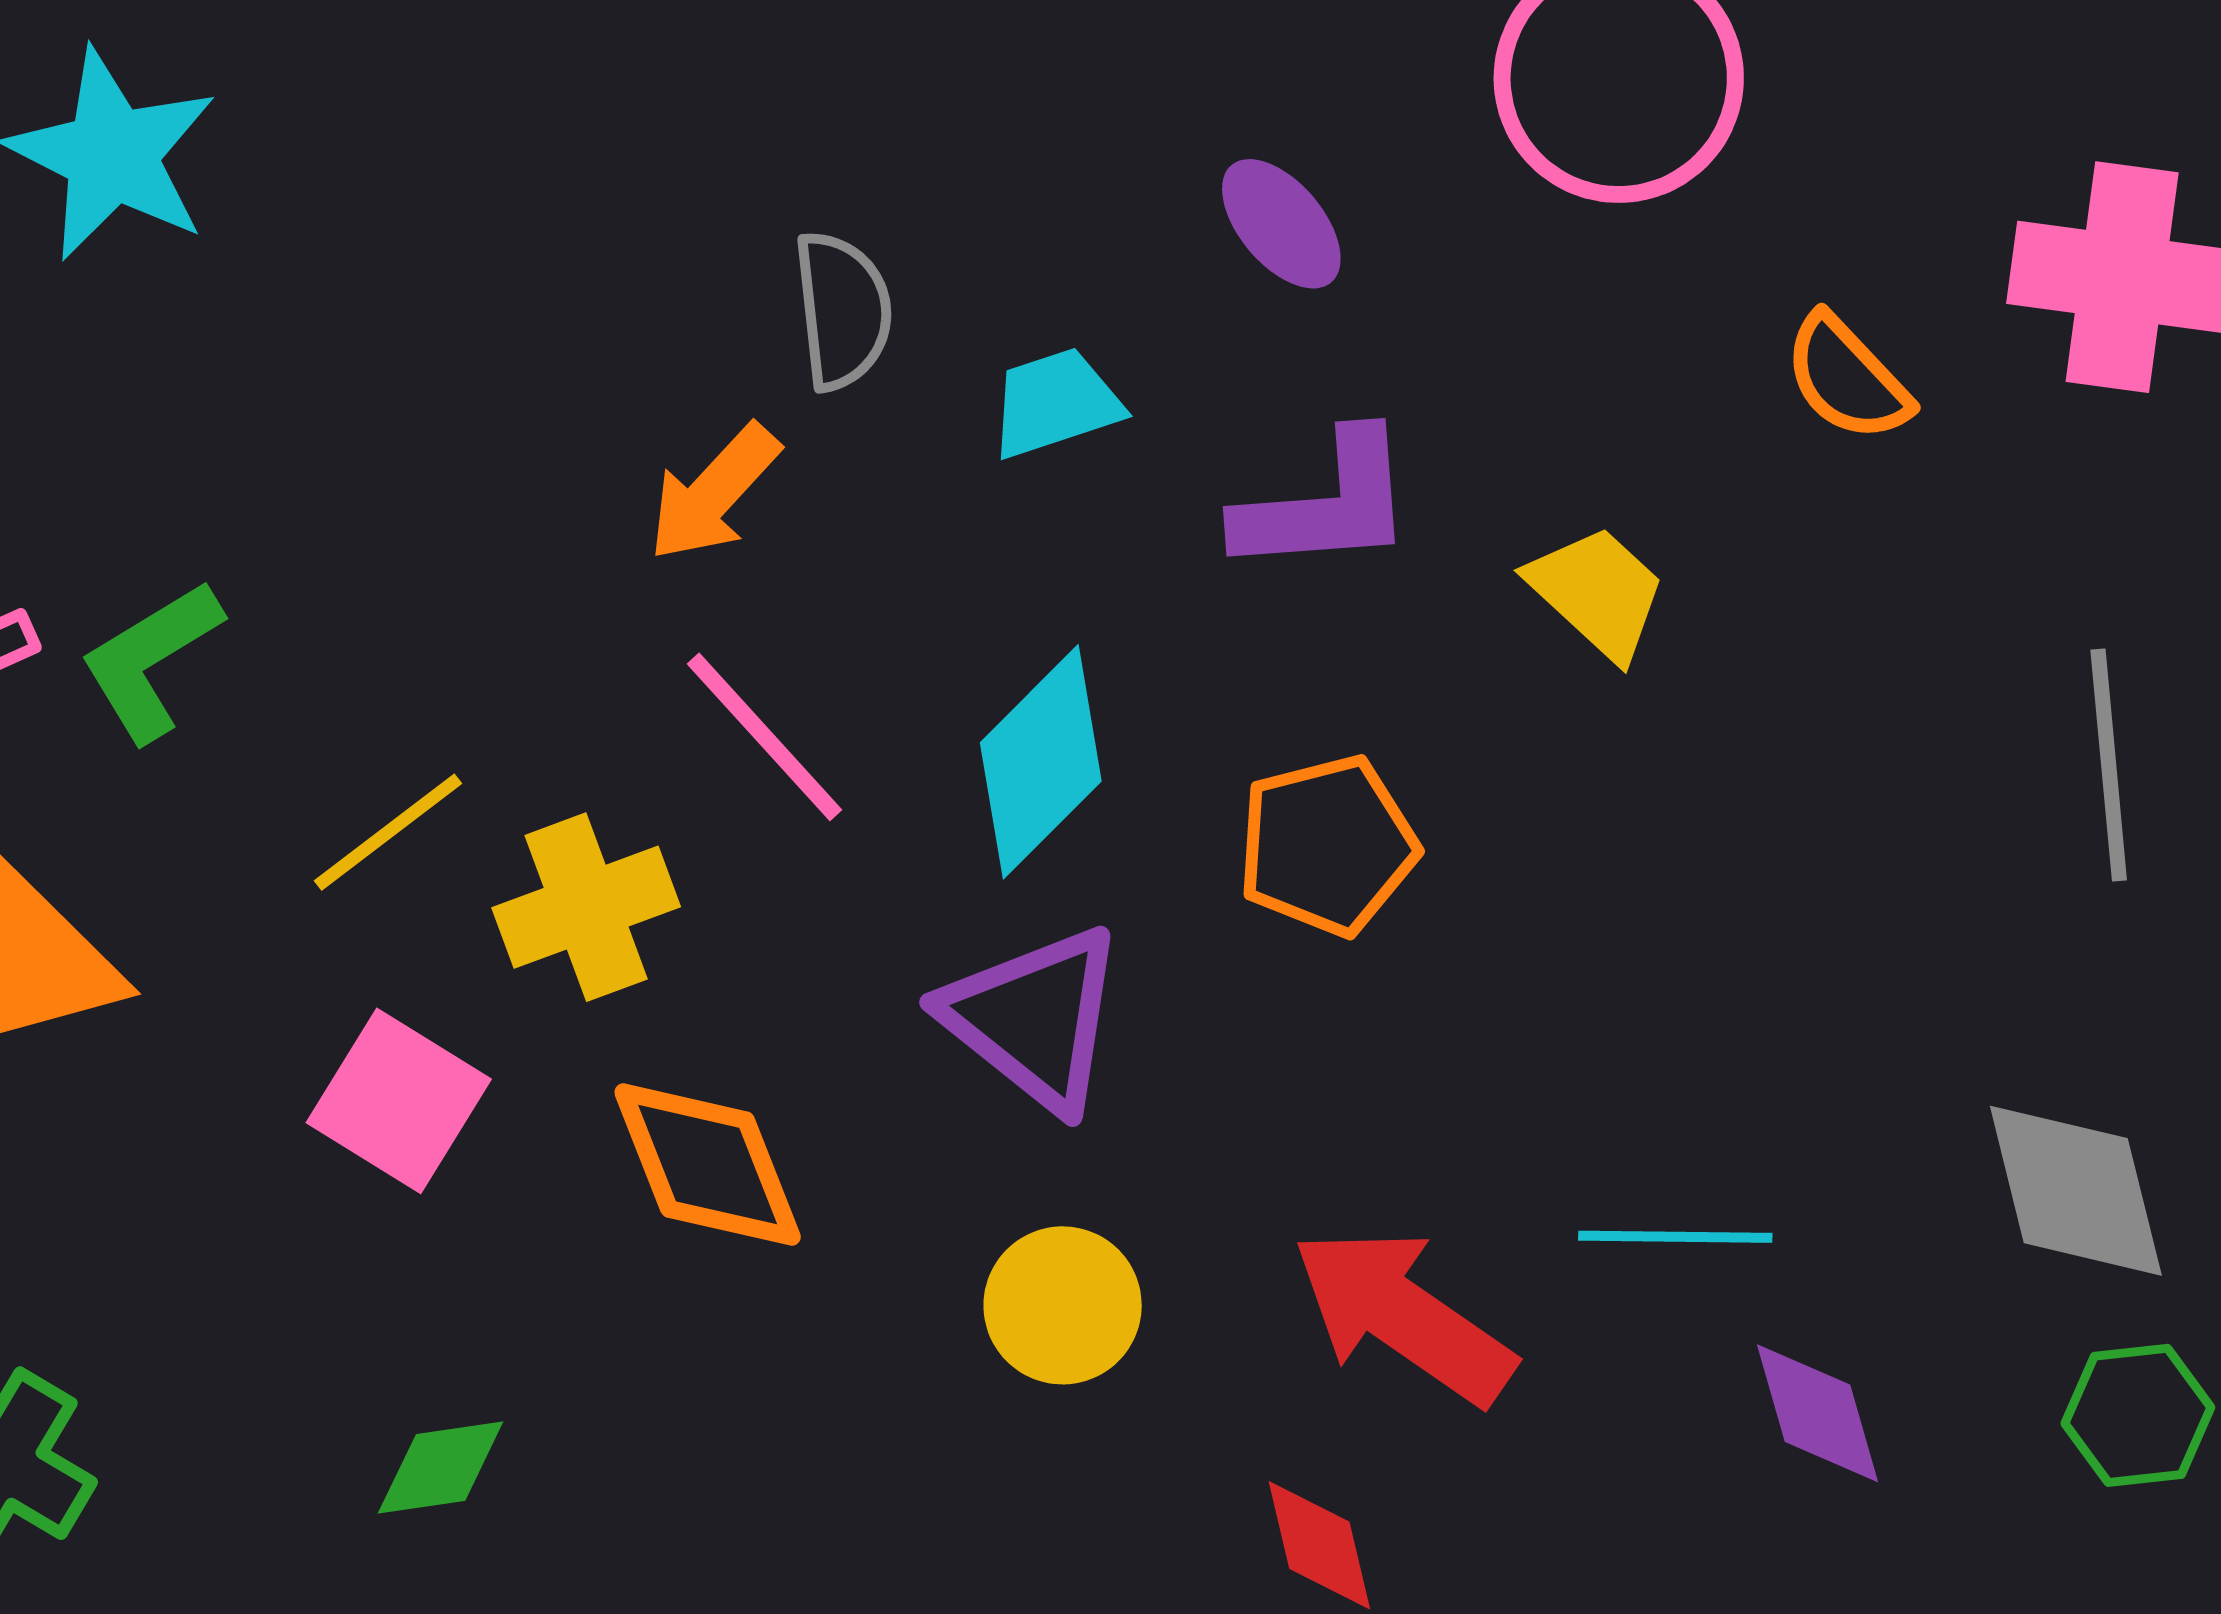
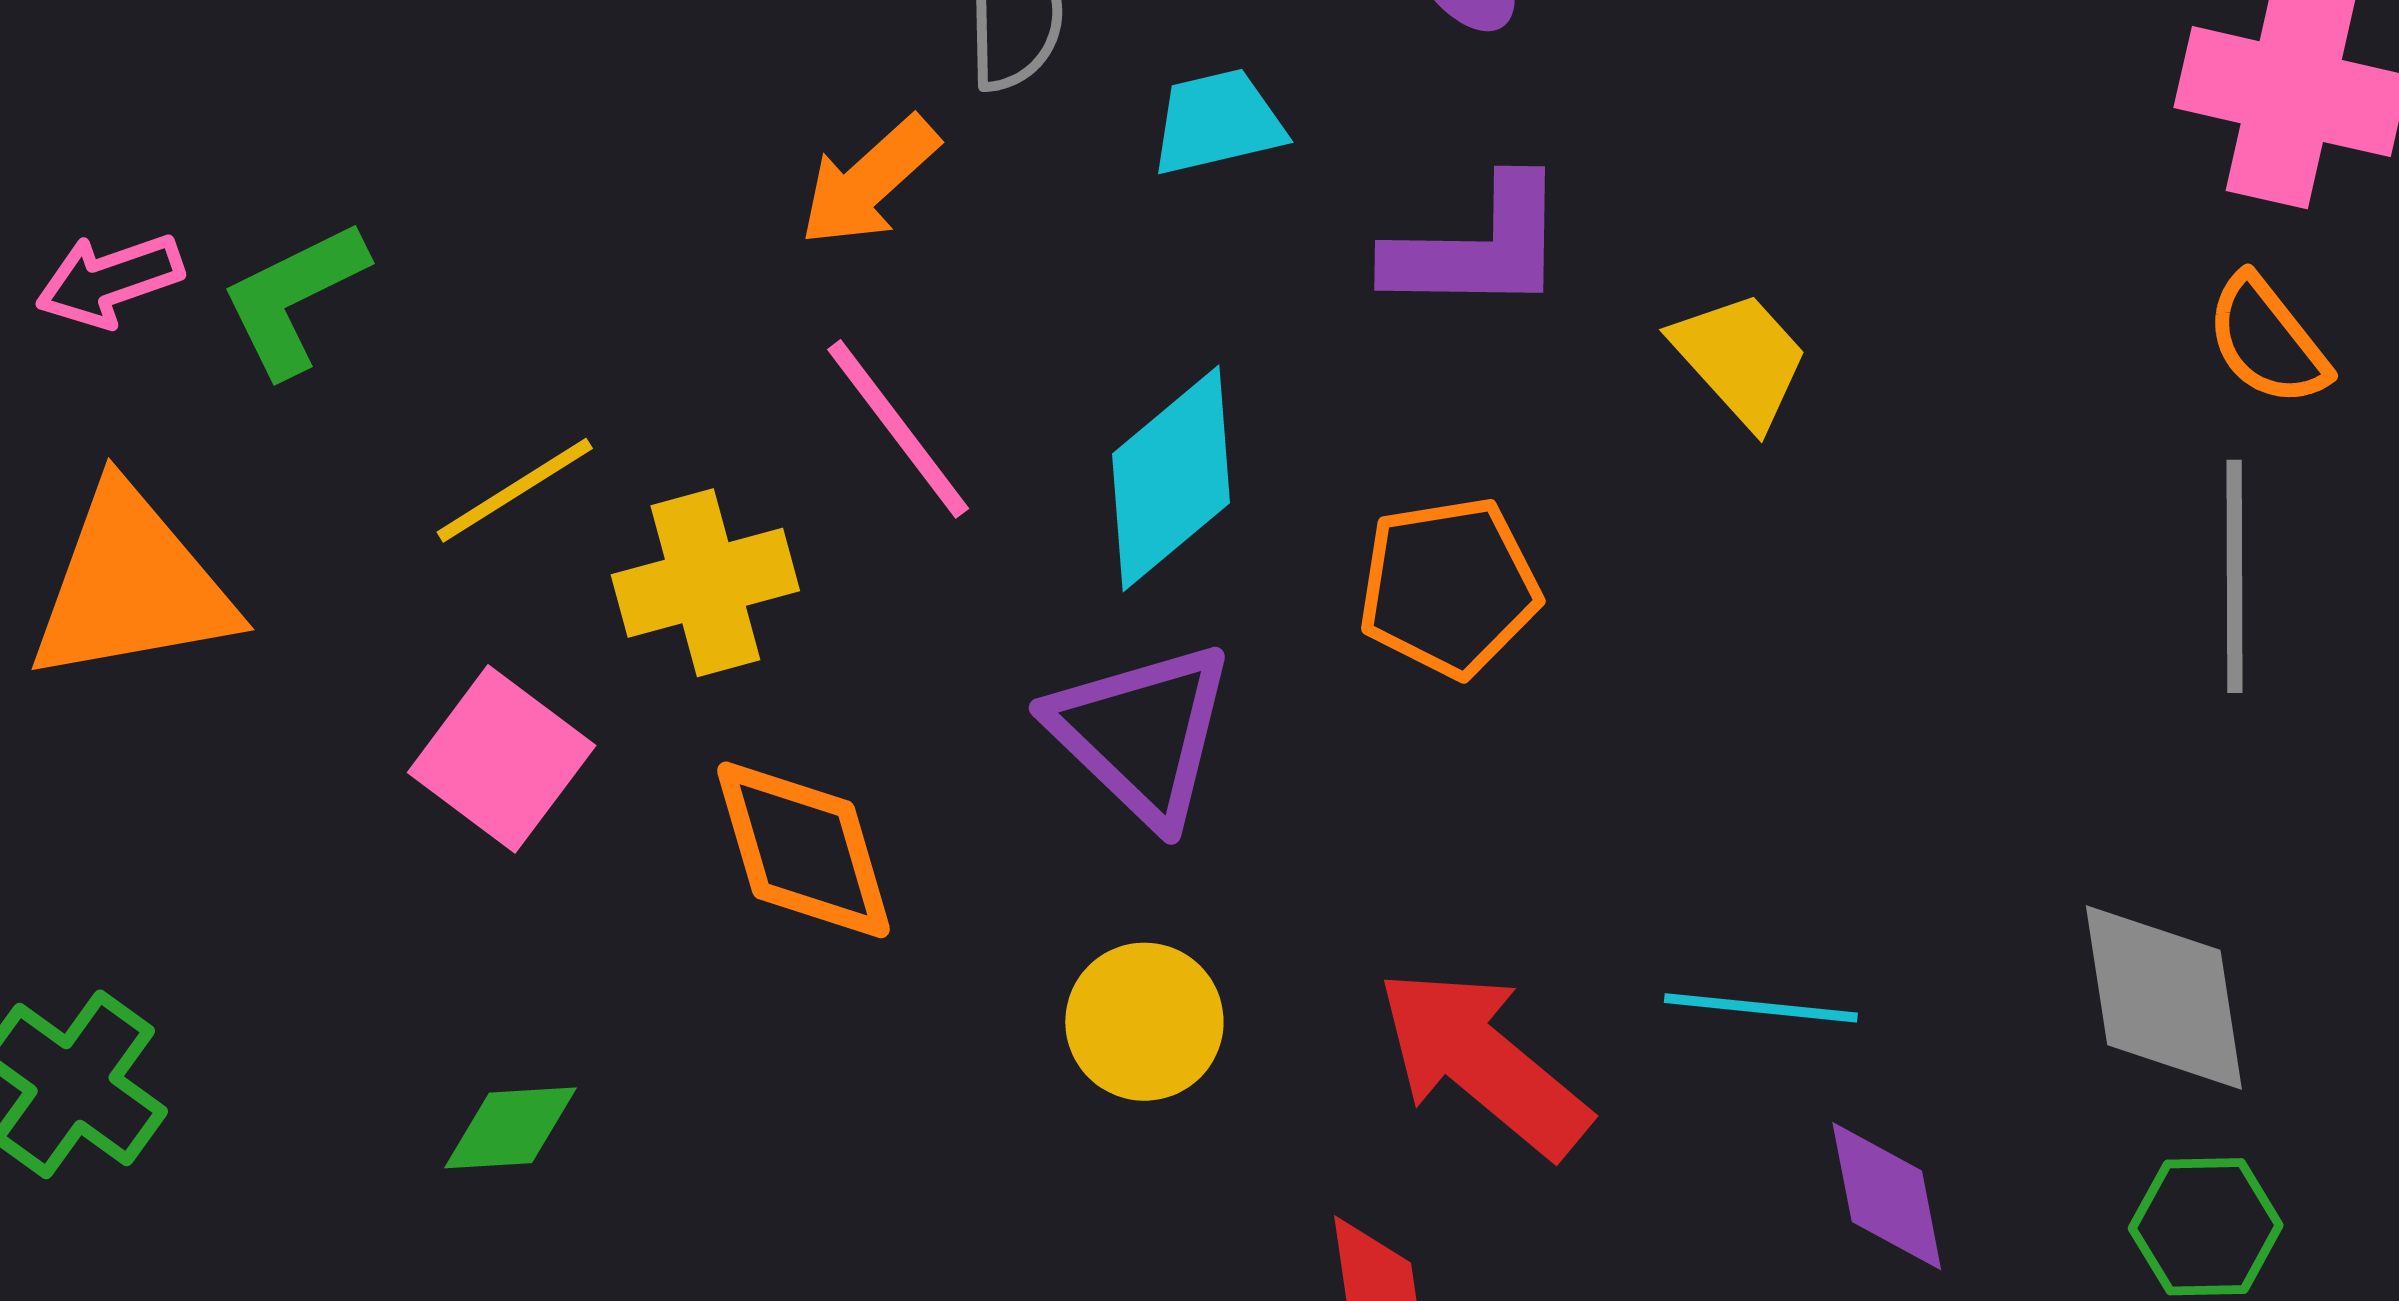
orange semicircle: (1847, 378) -> (2267, 341), moved

